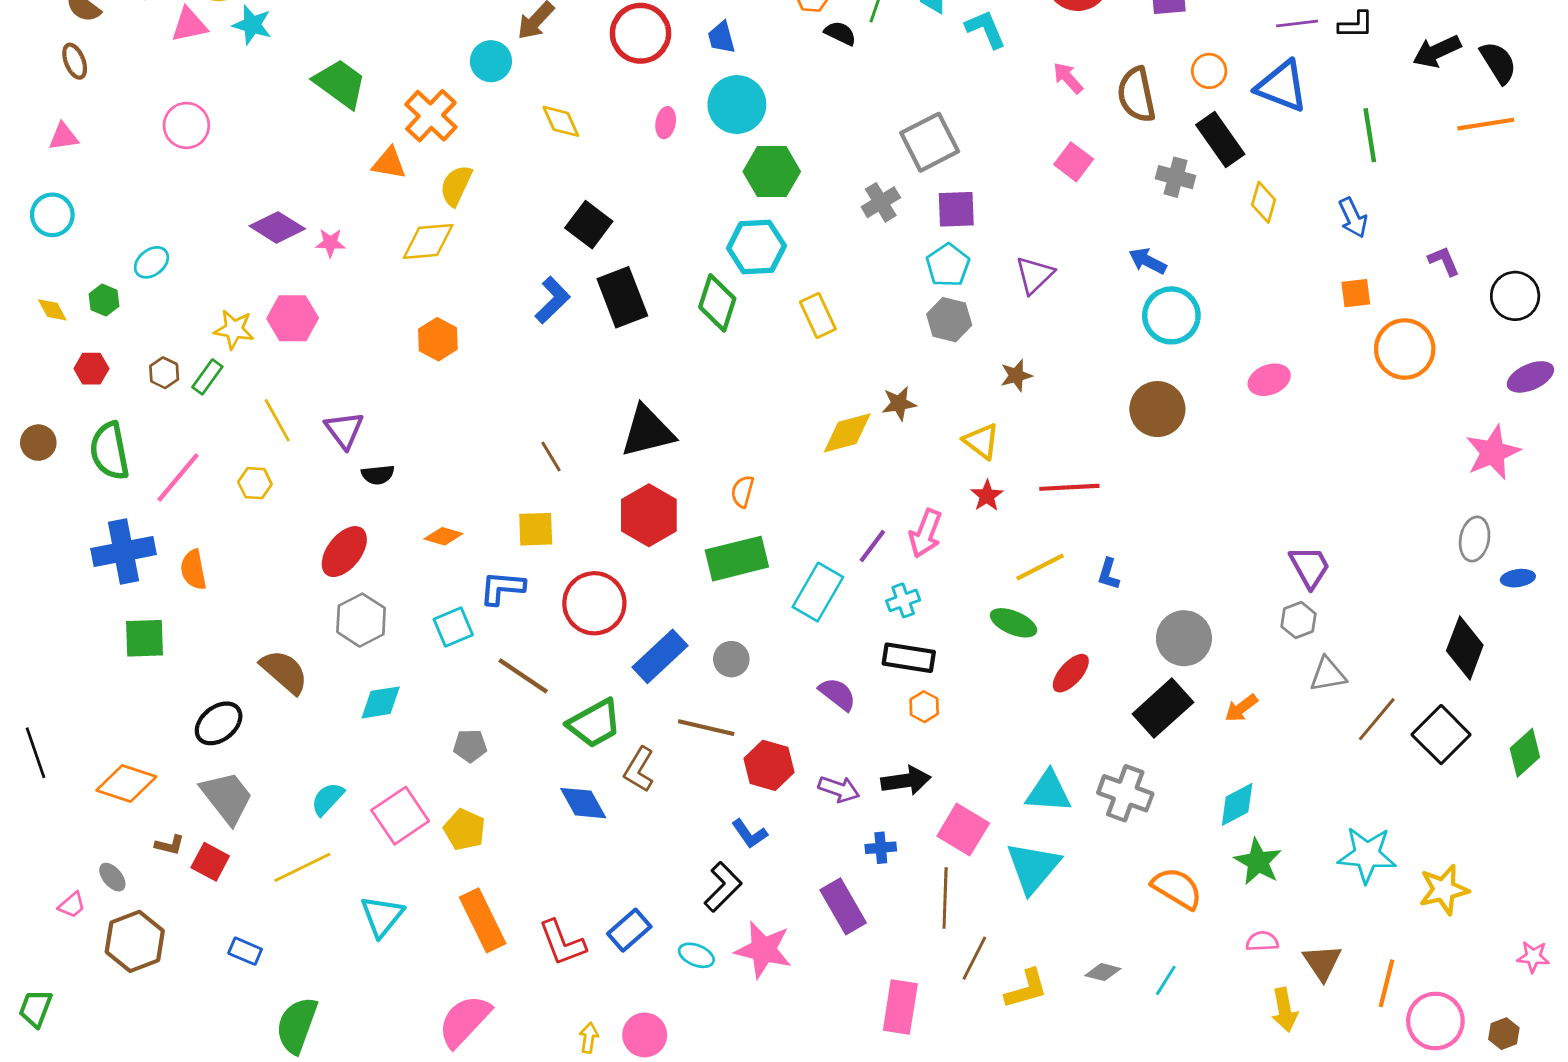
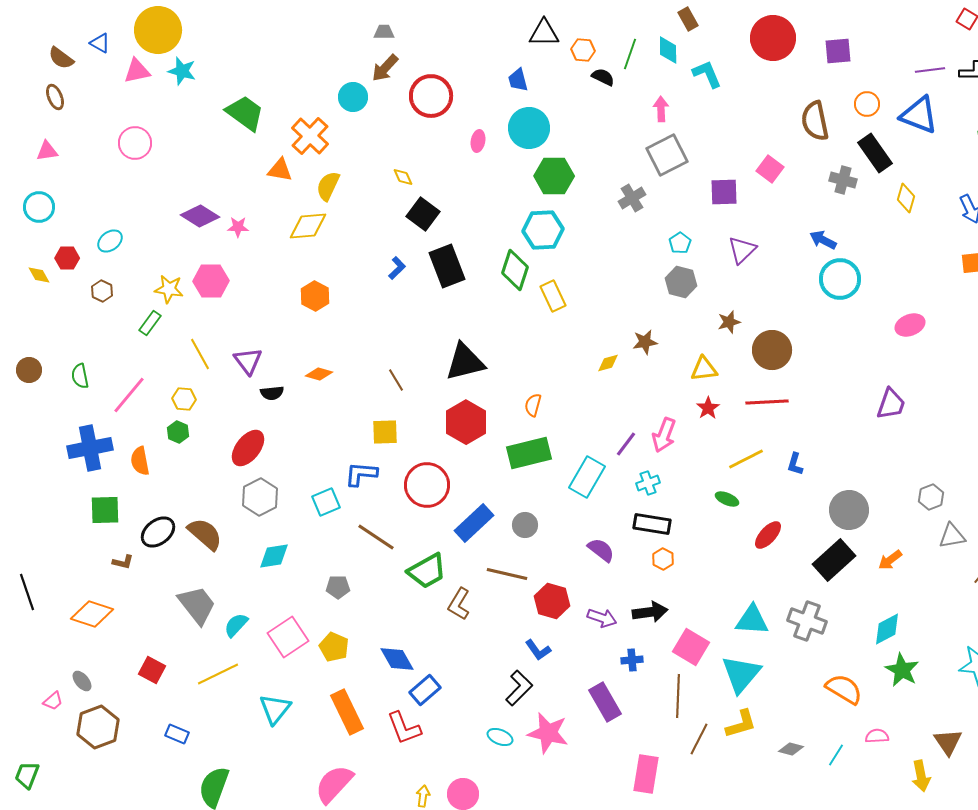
red circle: (640, 33) -> (431, 96), moved
pink arrow: (1068, 78) -> (661, 109), moved, turned 40
yellow diamond: (561, 121) -> (403, 177), moved, size x0.7
purple square: (956, 209) -> (724, 192), moved
cyan pentagon: (948, 265) -> (680, 243), size x0.7
green hexagon: (104, 300) -> (178, 432), moved
blue L-shape: (552, 300) -> (397, 268), size x0.7
yellow rectangle: (818, 315) -> (553, 296), moved
red hexagon: (91, 369) -> (67, 258), moved
brown hexagon: (164, 373) -> (102, 291), moved
brown circle: (1157, 409) -> (772, 350), moved
yellow diamond: (847, 433) -> (608, 363), size x0.6
yellow triangle: (981, 441) -> (704, 369), turned -44
green semicircle: (110, 451) -> (80, 376), size x0.6
orange diamond: (443, 536) -> (319, 374), moved
purple trapezoid: (1310, 567) -> (891, 404), moved, turned 48
green ellipse: (1014, 623) -> (727, 499), size x0.7
black ellipse: (219, 723) -> (158, 532), moved
gray trapezoid: (227, 797) -> (197, 605), moved
blue diamond: (583, 803) -> (397, 659), moved
brown L-shape: (170, 845) -> (123, 562), moved
blue rectangle: (629, 930) -> (425, 690), moved
pink semicircle: (1262, 941) -> (877, 736), moved
yellow L-shape: (1026, 989) -> (741, 724), moved

